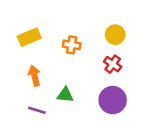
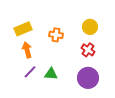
orange arrow: (34, 76) -> (27, 50), moved
purple line: (37, 110) -> (30, 72), moved, turned -64

